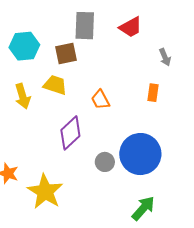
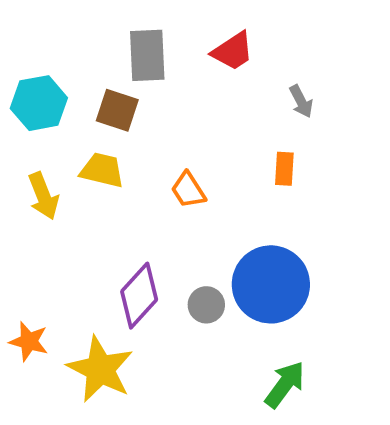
brown square: (66, 54) -> (117, 110), turned 35
purple diamond: (70, 133) -> (139, 296), moved

